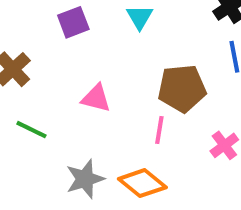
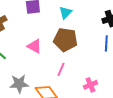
brown pentagon: (182, 88) -> (65, 40), moved

